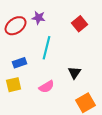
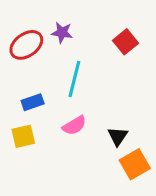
black triangle: (75, 73) -> (118, 136), moved
pink semicircle: (47, 87) -> (74, 125), moved

